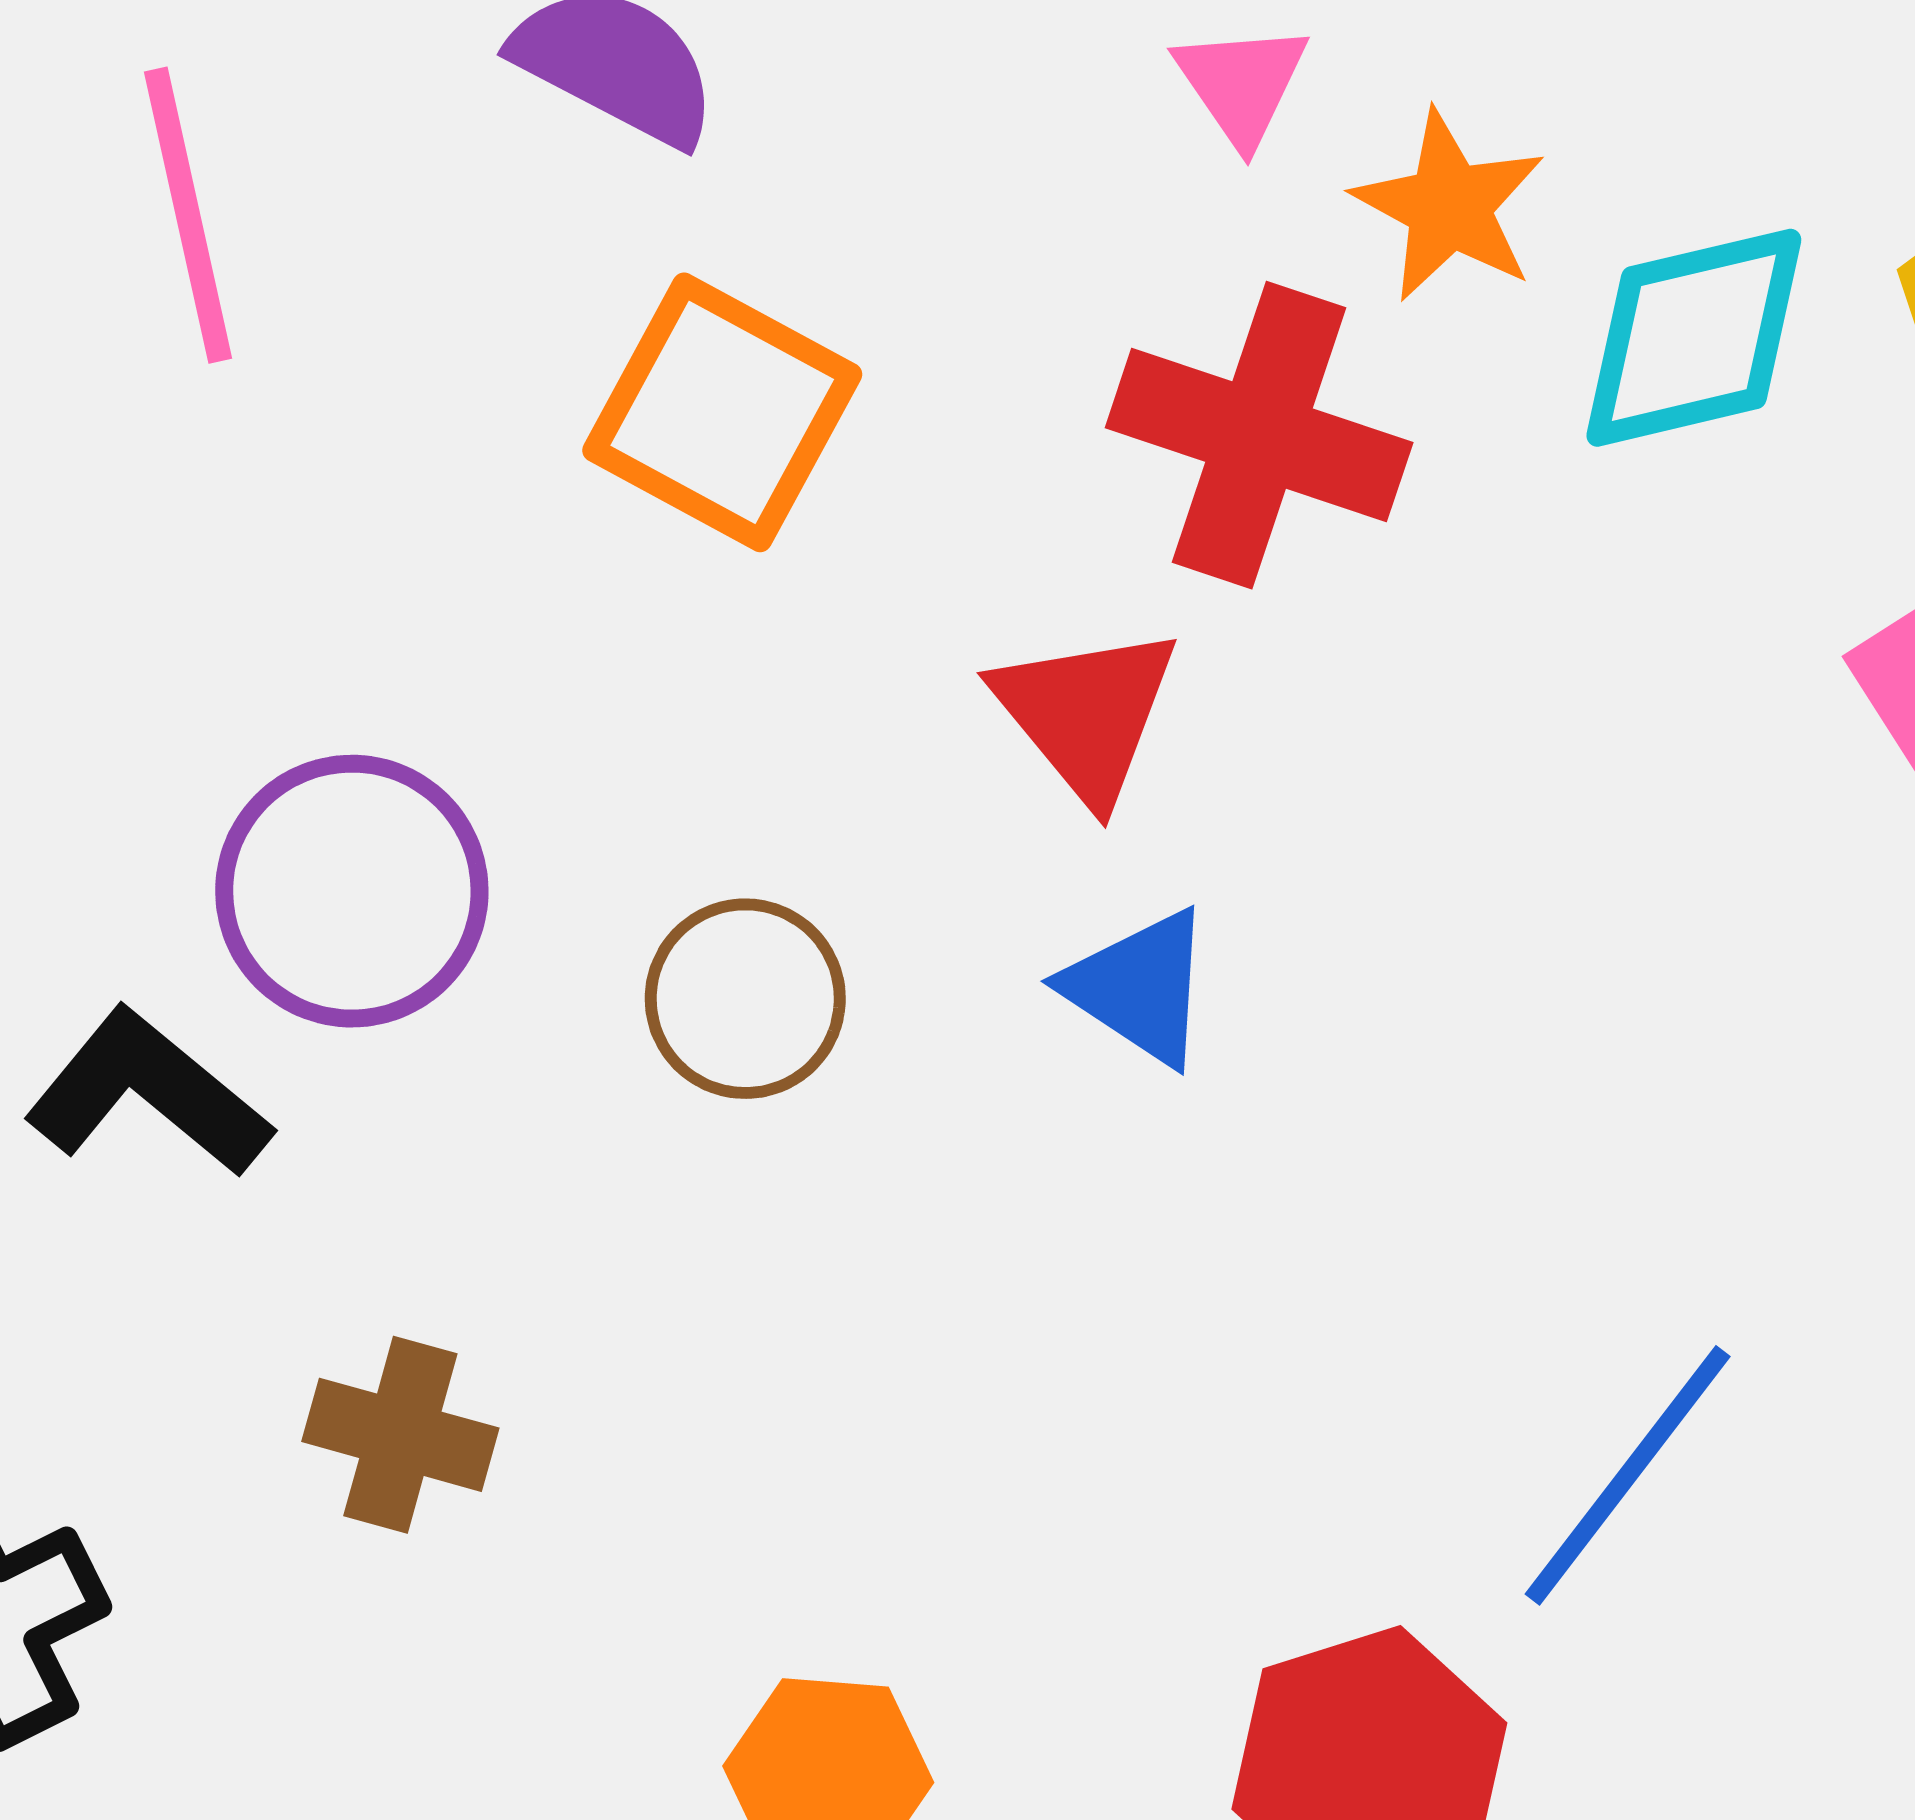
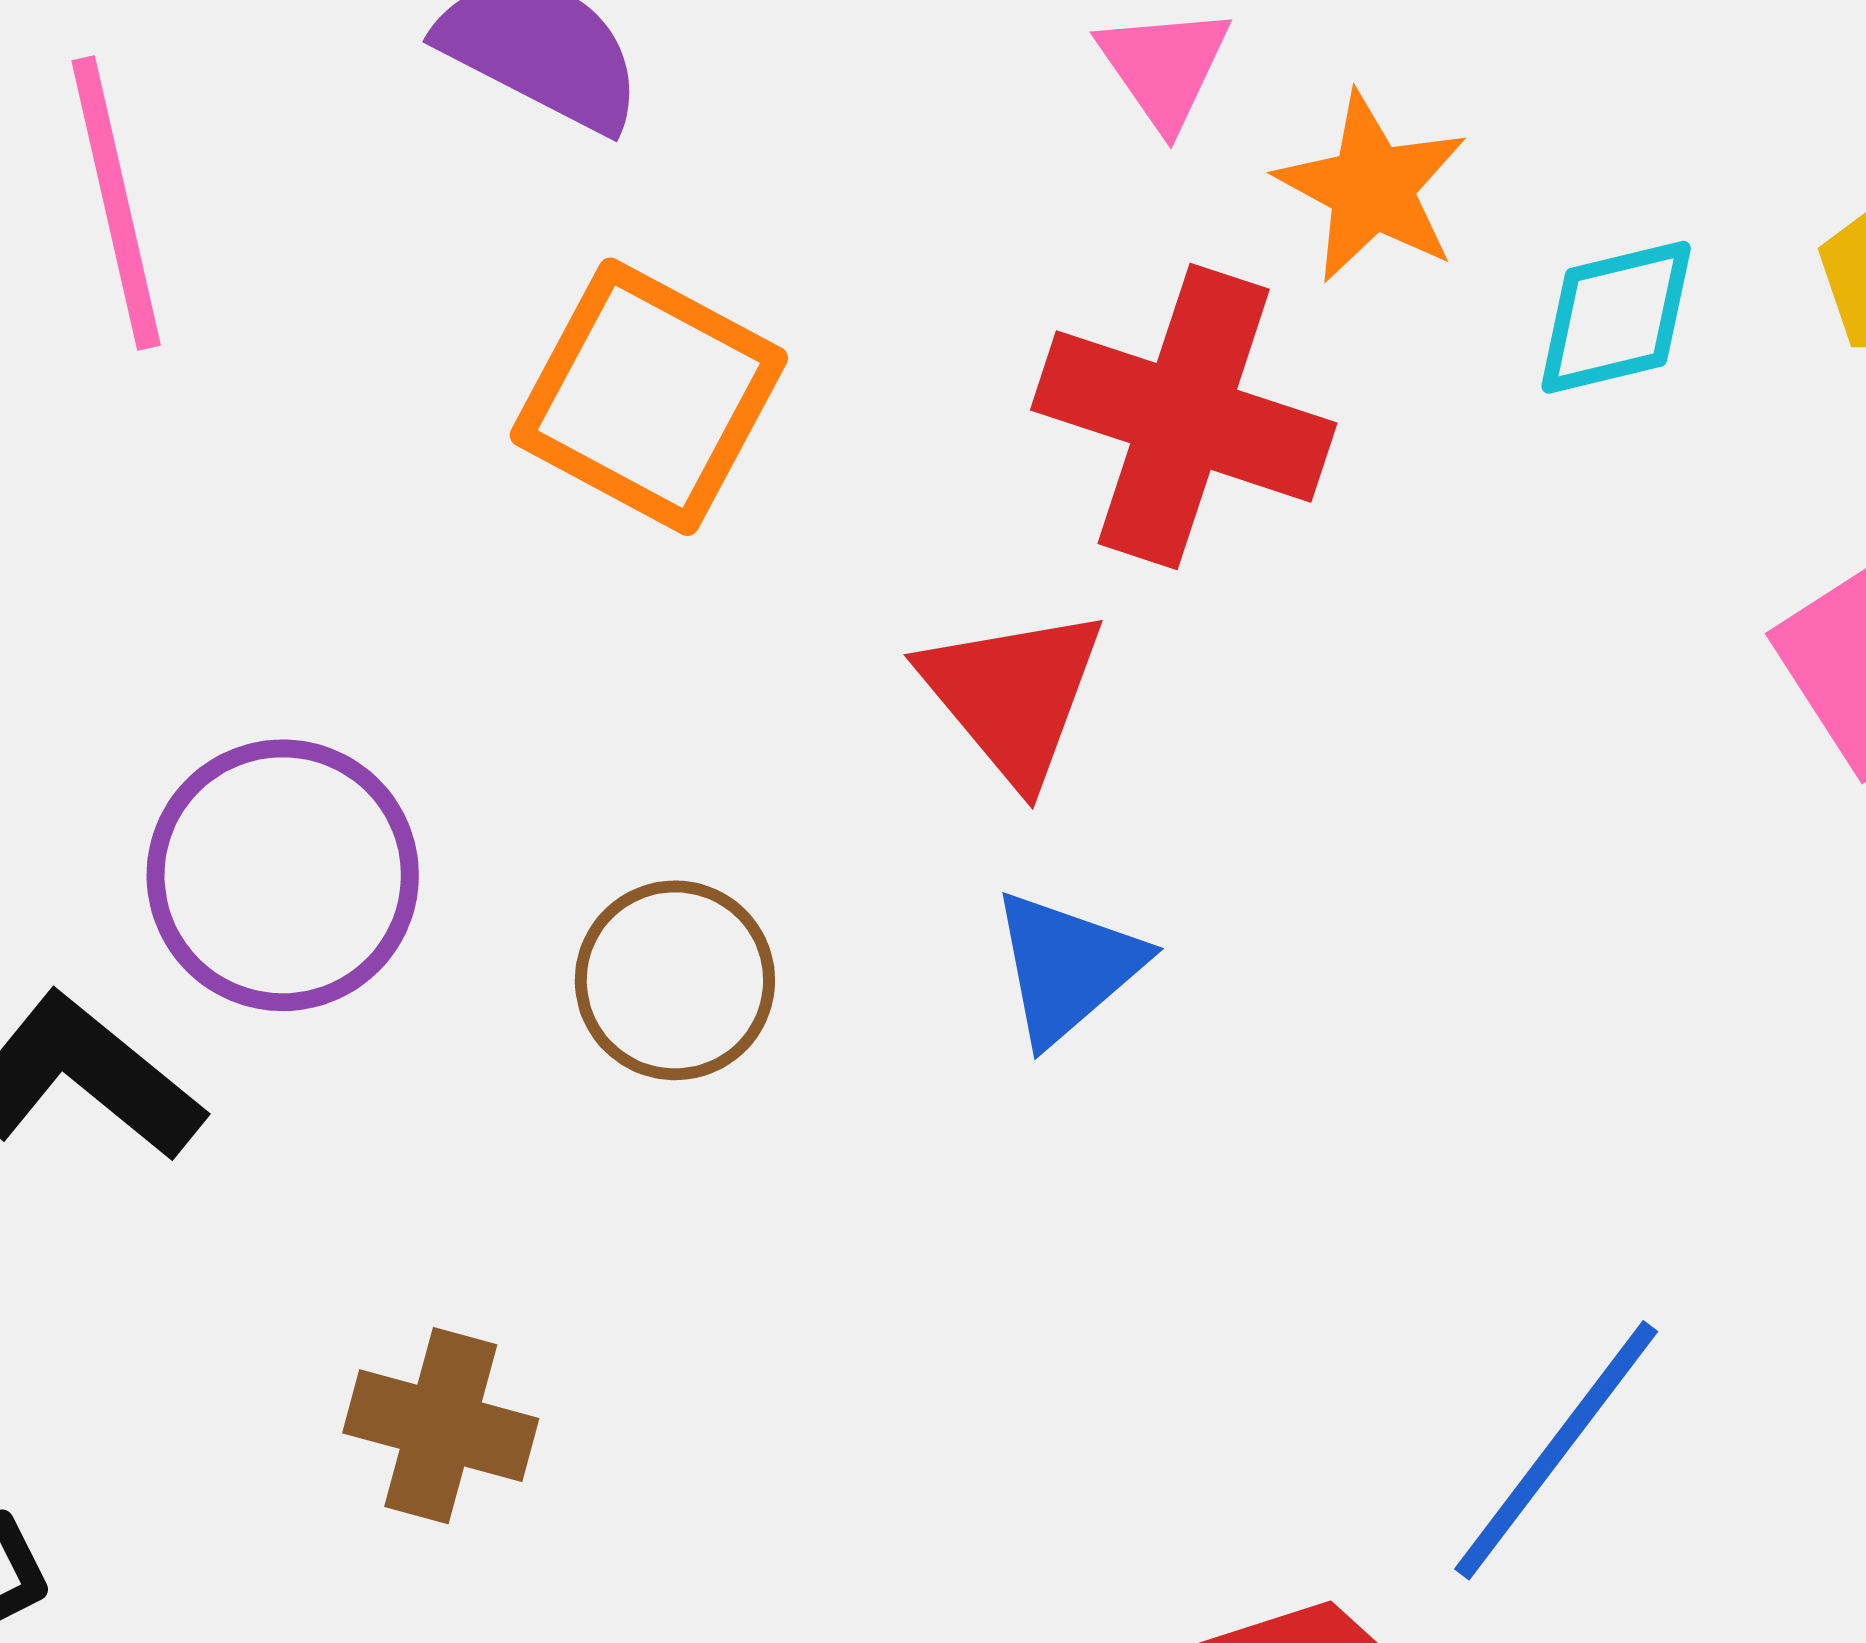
cyan diamond: (1694, 338) -> (1616, 317), size x0.7
blue triangle: (1139, 987) -> (1067, 967), turned 46
brown cross: (400, 1435) -> (441, 1426), moved

